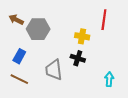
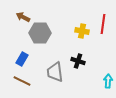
brown arrow: (16, 20) -> (23, 17), moved
yellow cross: (82, 36) -> (82, 31), moved

